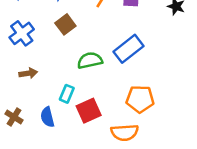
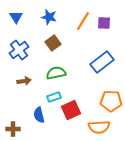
green semicircle: (90, 60) -> (56, 73), moved
cyan rectangle: (67, 94) -> (54, 97), turned 48
brown cross: (14, 117) -> (13, 129), moved, turned -32

